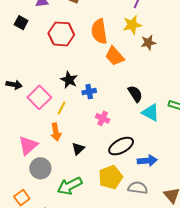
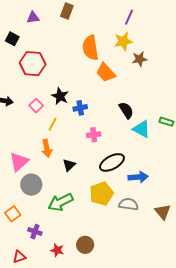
red hexagon: (61, 34) -> (33, 64), moved
pink square: (39, 97) -> (36, 106), moved, size x0.6
pink cross: (103, 118) -> (94, 135), turned -32

